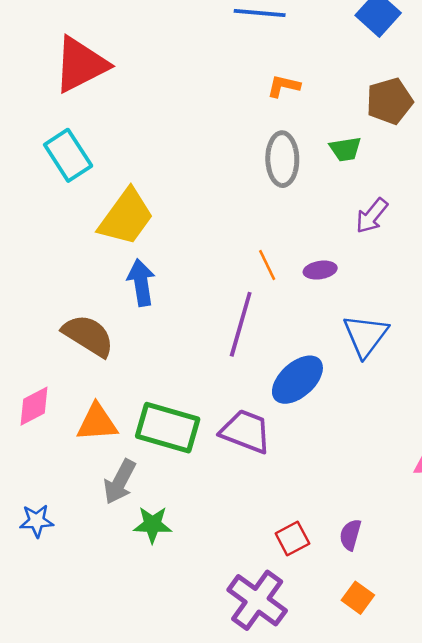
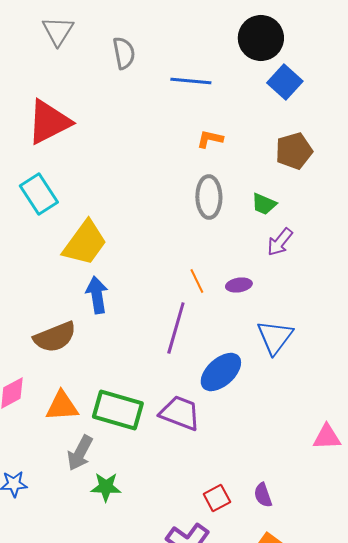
green trapezoid: (345, 149) -> (264, 204), moved, turned 32
brown semicircle: (88, 336) -> (55, 337), turned 126
purple semicircle: (350, 535) -> (263, 495), turned -35

